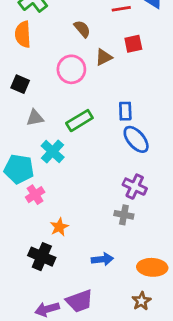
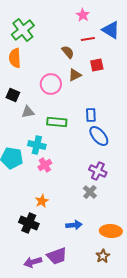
brown semicircle: (82, 29) -> (68, 52), moved
gray triangle: (35, 118) -> (28, 112), moved
green rectangle: (79, 121) -> (57, 122), turned 36
cyan cross: (53, 152) -> (37, 145), turned -30
pink cross: (35, 195) -> (45, 165), moved
gray cross: (124, 215) -> (90, 192), turned 32

